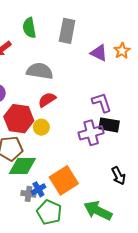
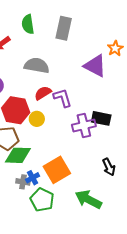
purple triangle: (99, 53) -> (95, 66), moved, size x1.4
purple L-shape: (102, 103) -> (63, 98), moved

